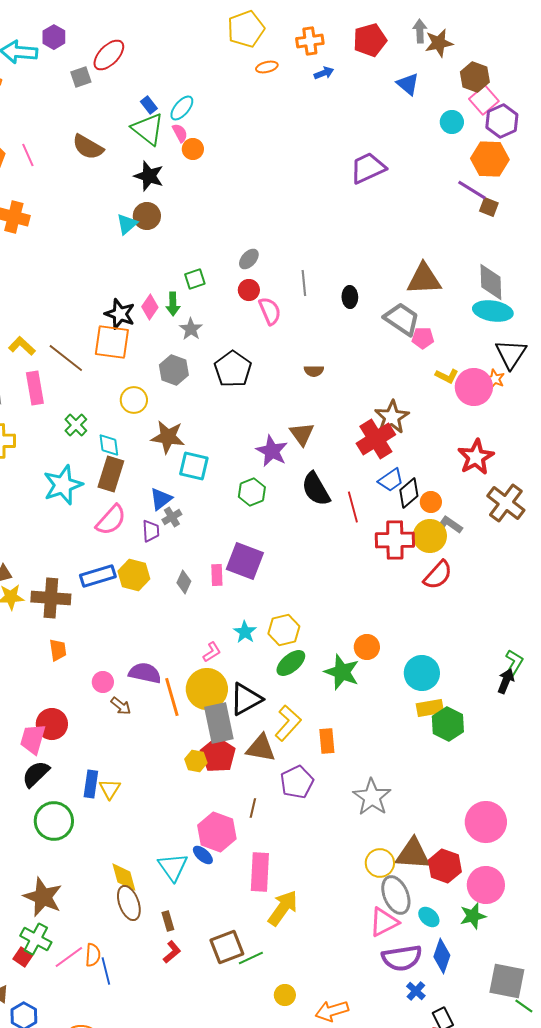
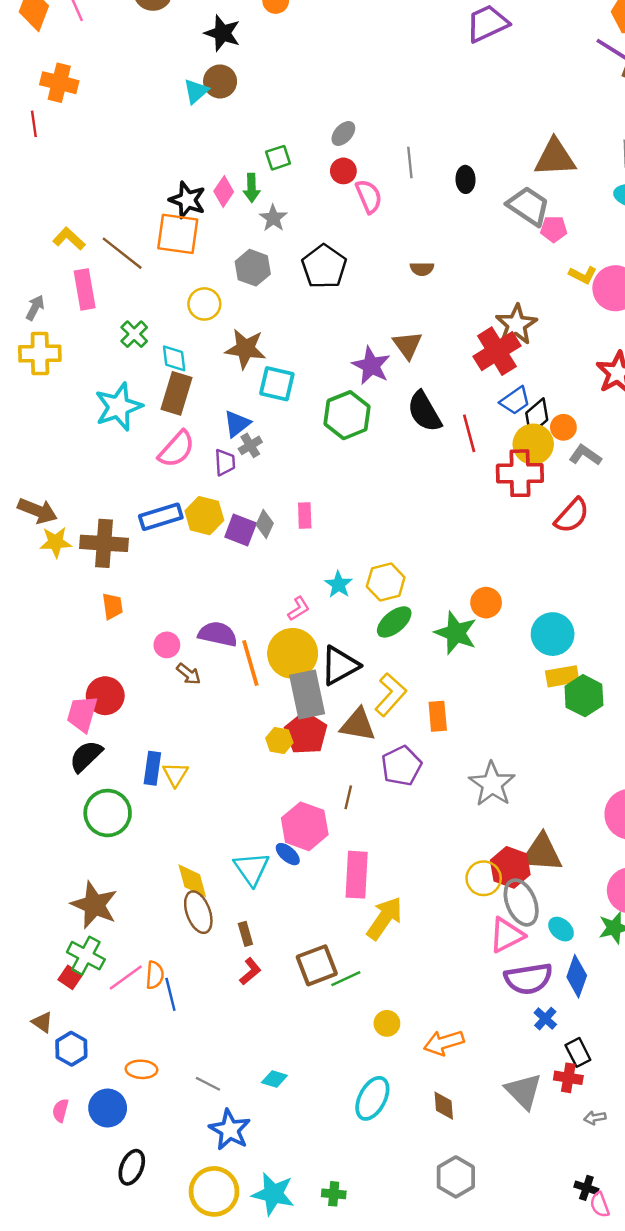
green hexagon: (252, 492) -> (347, 415), size x1.4
yellow circle: (430, 536) -> (533, 444), moved
purple square: (245, 561) -> (241, 530), moved, size x0.7
yellow circle: (380, 863) -> (484, 878), moved
red hexagon: (445, 866) -> (510, 867), moved

